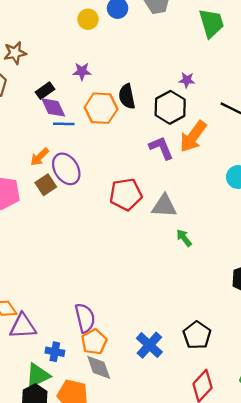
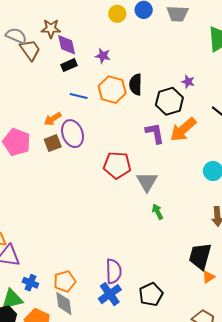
purple diamond: (53, 107) -> (67, 45), moved
gray triangle: (164, 206) -> (147, 182), turned 45
purple semicircle: (85, 318) -> (114, 271), moved

